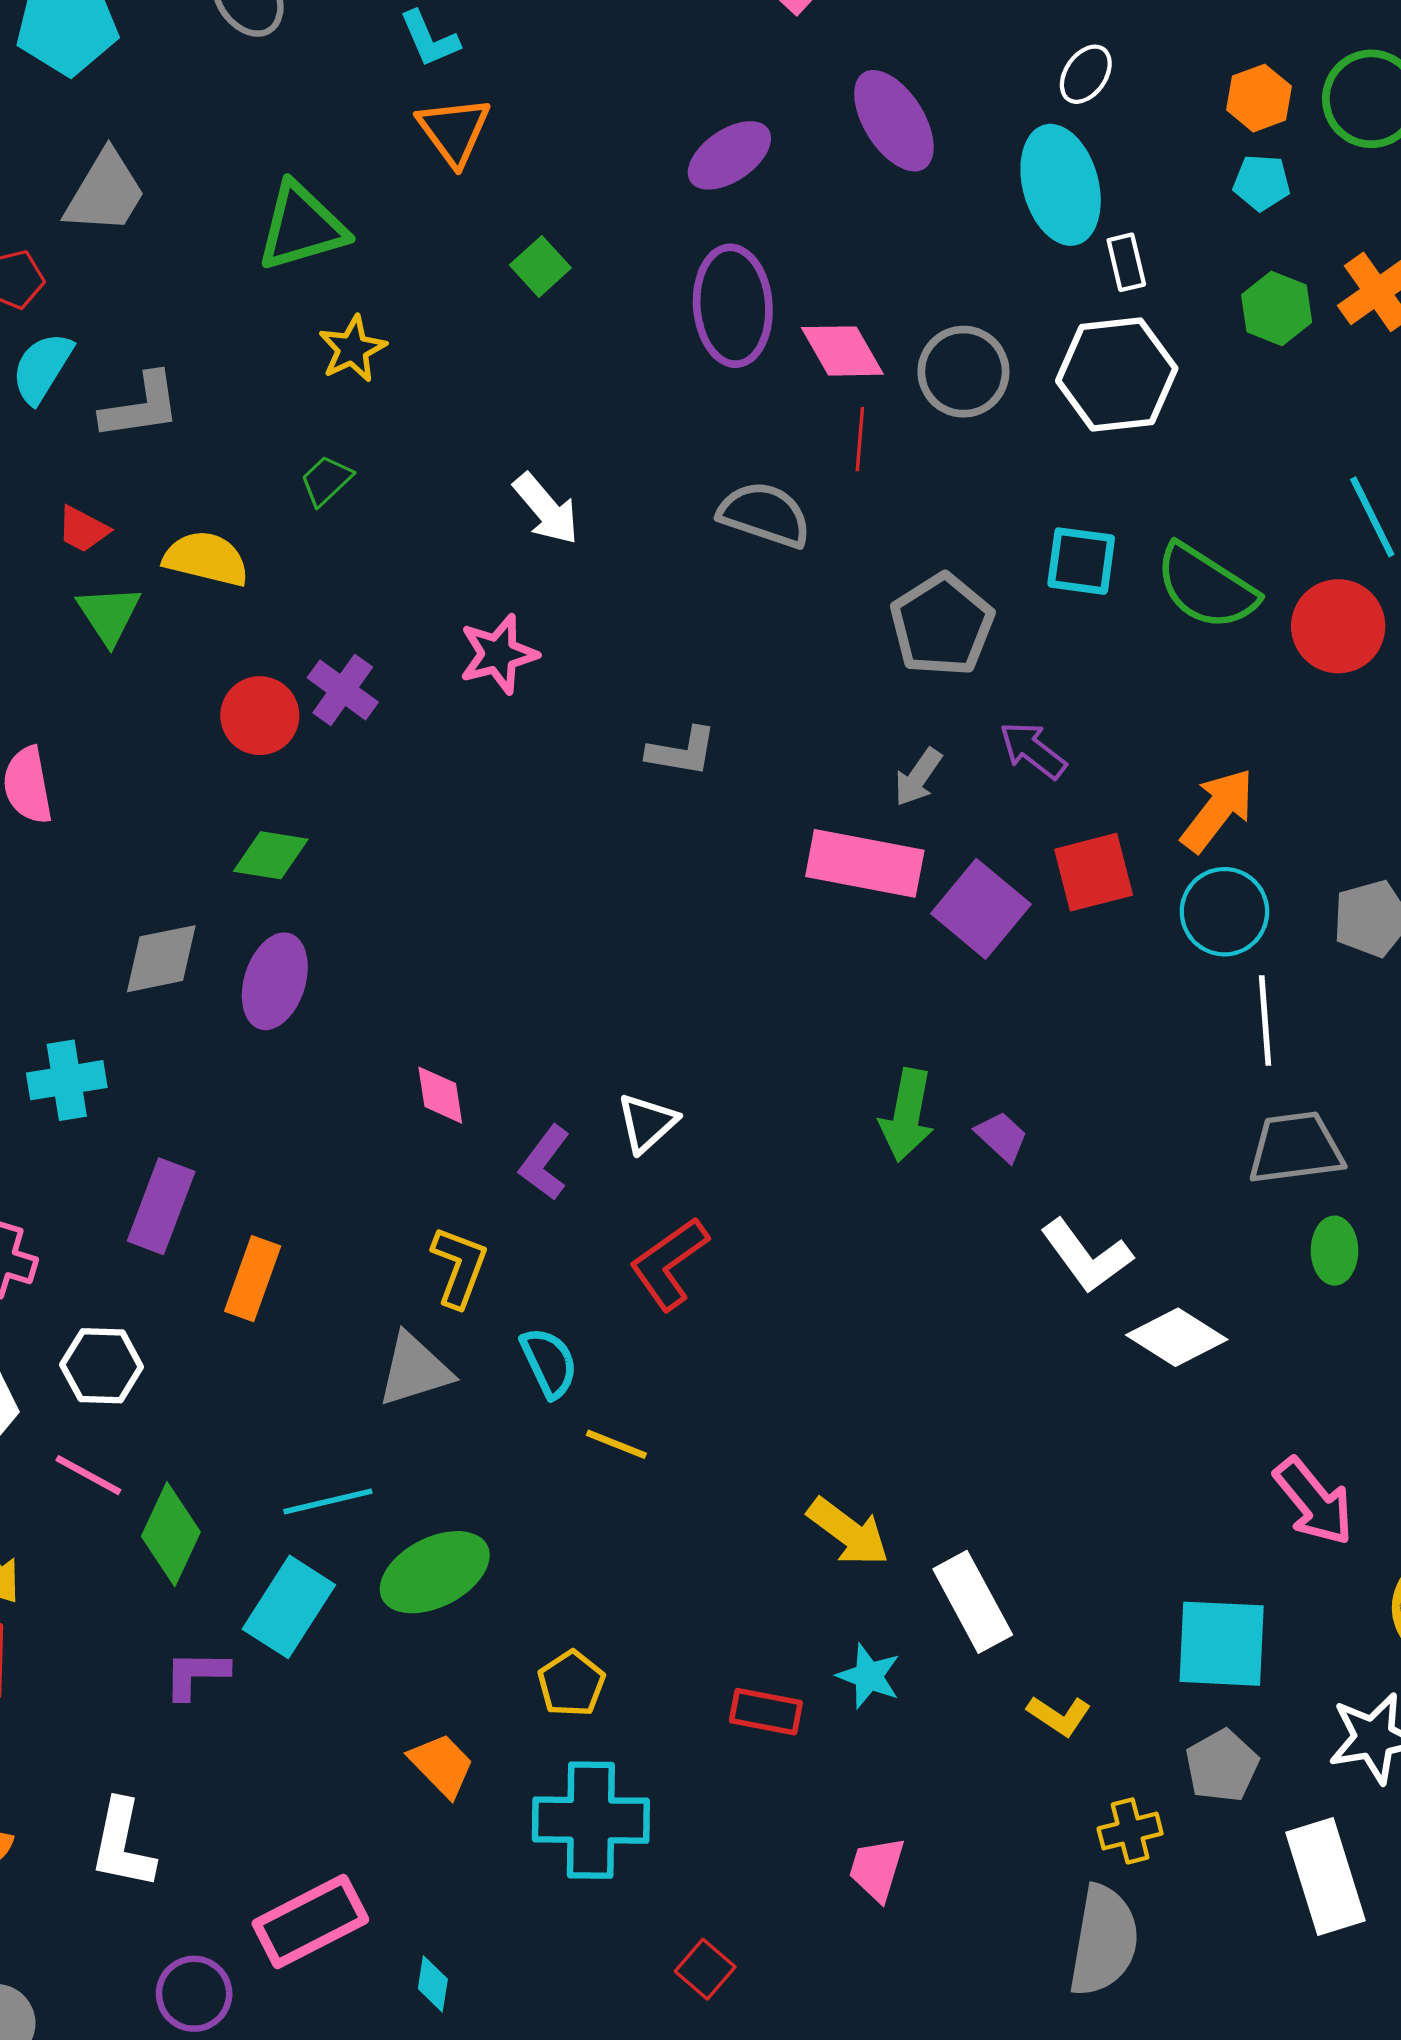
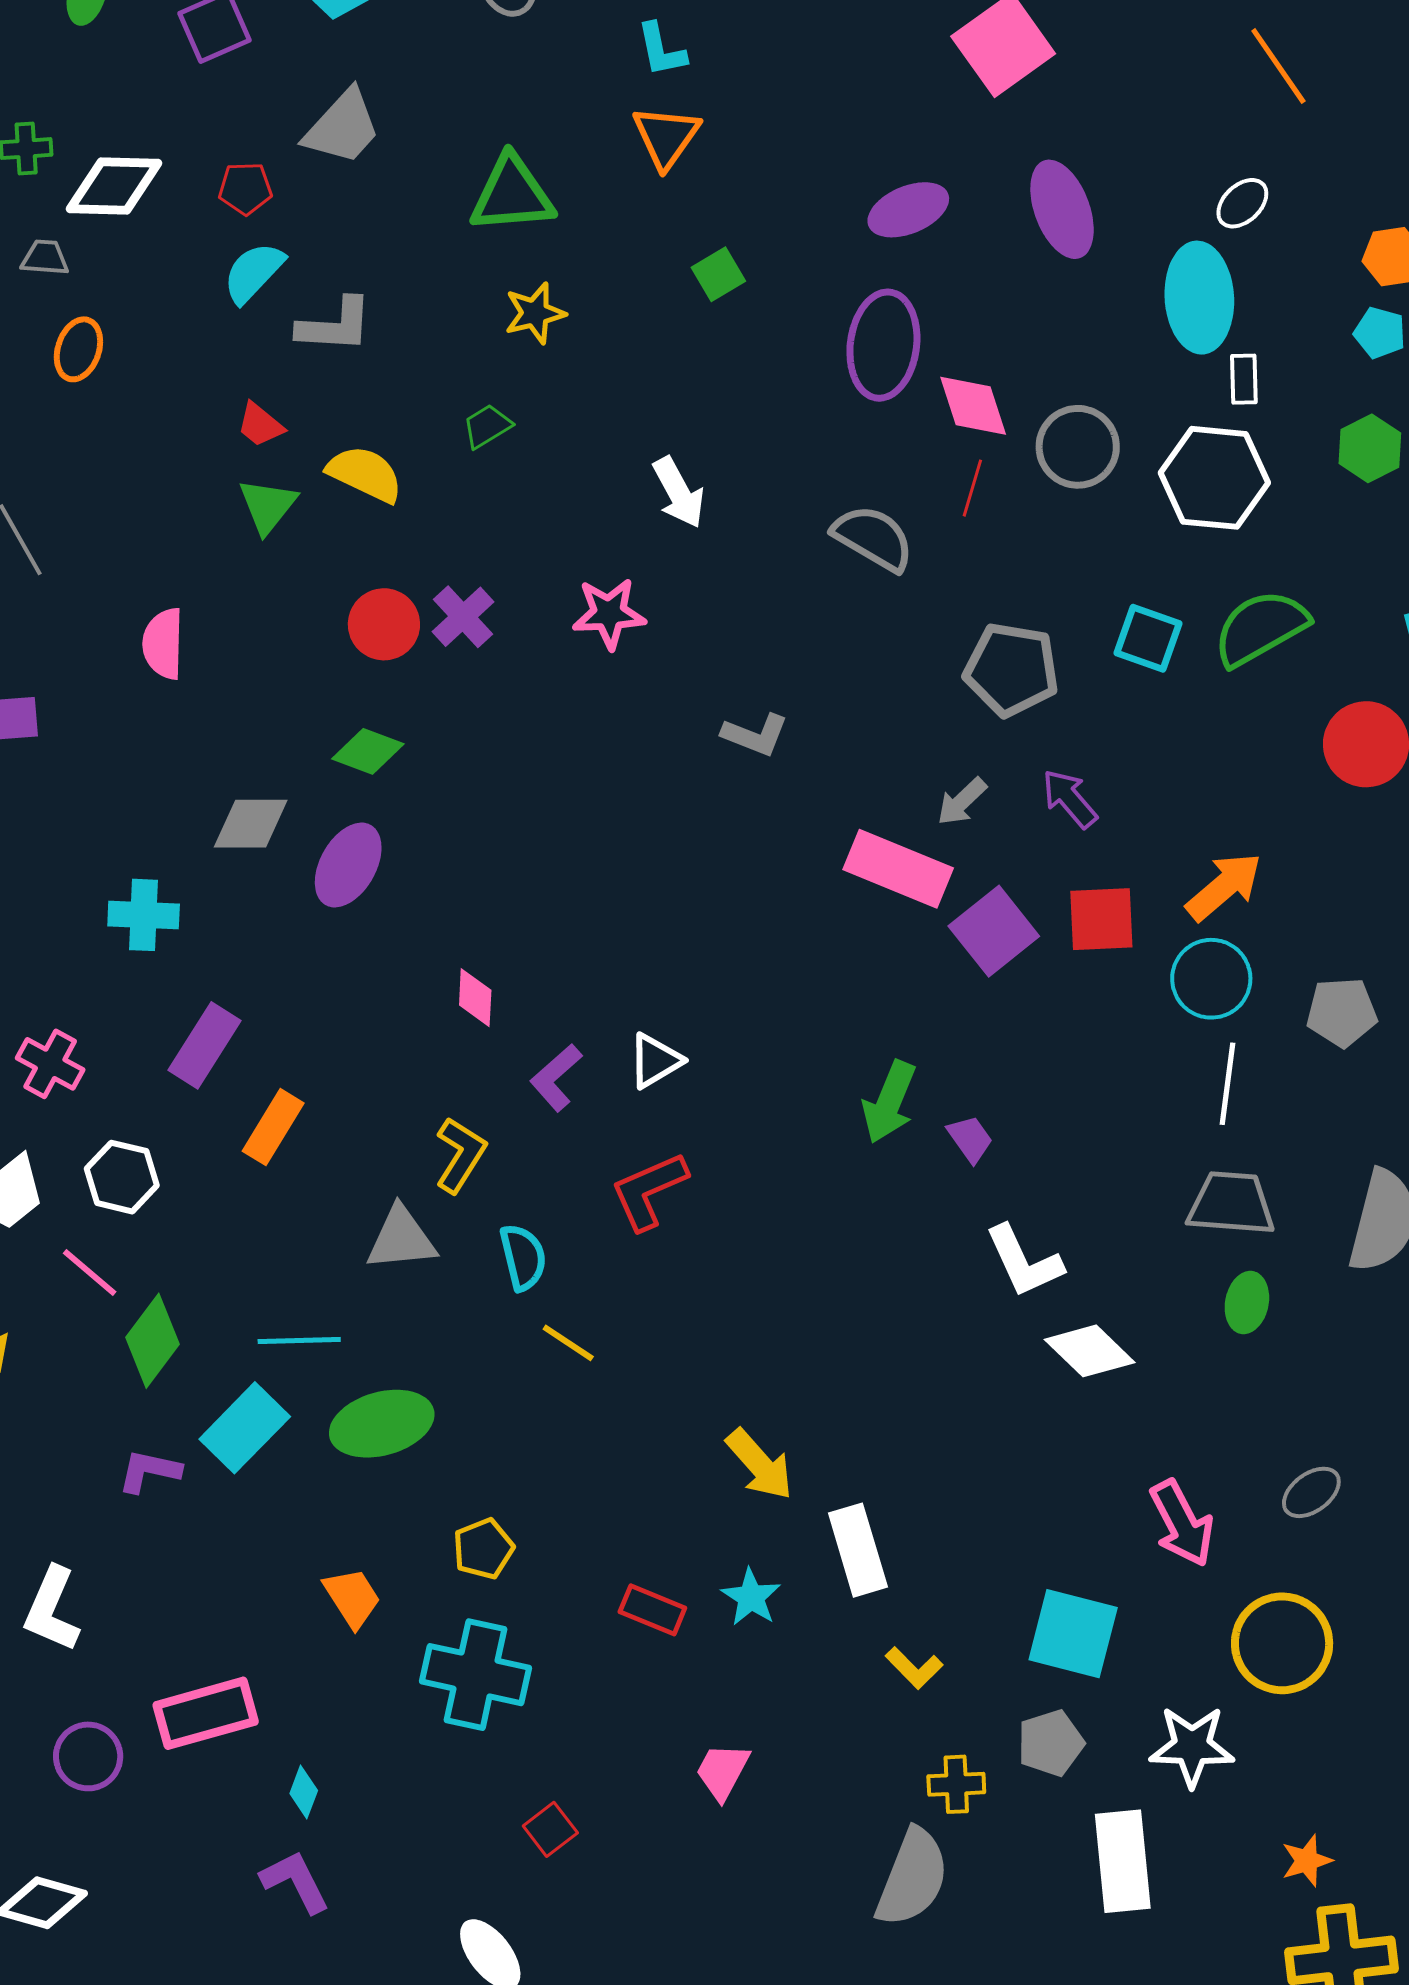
green semicircle: (1206, 587) -> (1261, 628), moved, turned 106
gray pentagon: (942, 625) -> (1011, 670), turned 30

